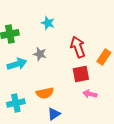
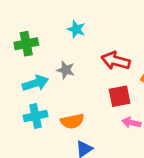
red arrow: (78, 47) -> (116, 61), turned -55
cyan cross: (16, 103) -> (35, 116), moved

